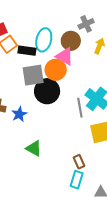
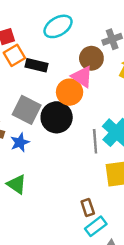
cyan ellipse: (44, 40) -> (58, 26), moved, turned 40
gray square: (33, 75) -> (27, 110), moved, turned 30
green triangle: (34, 148) -> (17, 184), moved
cyan rectangle: (77, 180) -> (96, 226), moved, turned 30

